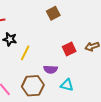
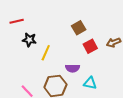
brown square: (53, 13) -> (79, 28), moved

